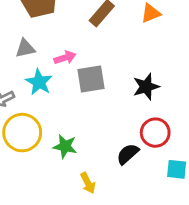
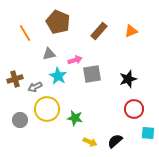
black semicircle: (128, 154) -> (115, 141), moved
yellow arrow: (88, 183) -> (90, 142), turned -40

